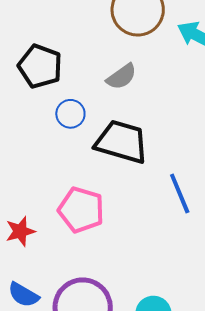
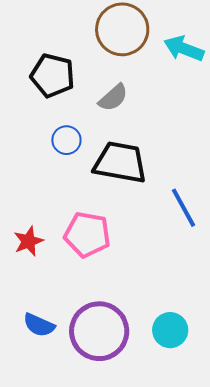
black pentagon: (40, 66) -> (53, 75), moved
red star: (20, 231) -> (28, 241), moved

